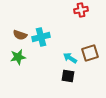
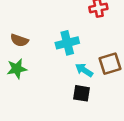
cyan cross: (41, 37) -> (67, 43), moved

